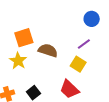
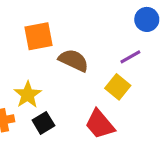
yellow star: (18, 61) -> (28, 95), moved

